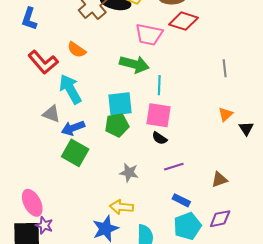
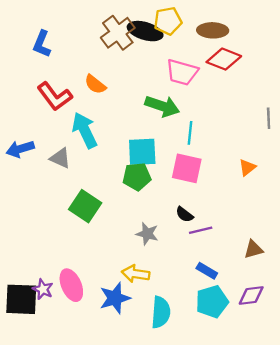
orange triangle: (226, 114) -> (247, 167), moved
blue arrow: (73, 128) -> (20, 149), moved
black semicircle: (160, 138) -> (184, 214), moved
pink ellipse: (32, 203) -> (71, 285), moved

